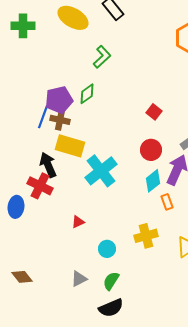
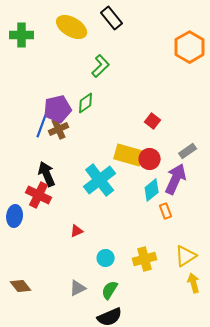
brown cross: (60, 120) -> (59, 129), turned -36
yellow rectangle: (70, 146) -> (129, 155), moved
yellow cross: (146, 236) -> (145, 259), moved

